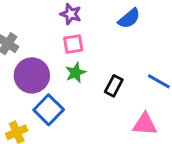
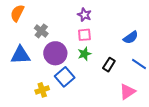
blue semicircle: (129, 18) -> (131, 37), moved
pink triangle: (145, 124) -> (127, 92), turned -42

